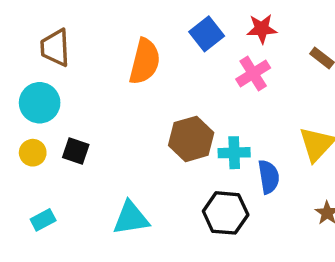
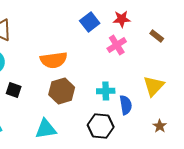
orange semicircle: (145, 61) -> (54, 60), moved, turned 68
brown hexagon: (191, 139) -> (62, 91), moved

